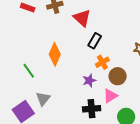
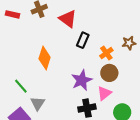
orange cross: (102, 62) -> (106, 53), moved
green line: (29, 71) -> (21, 86), moved
purple star: (89, 80) -> (82, 80), size x1.5

